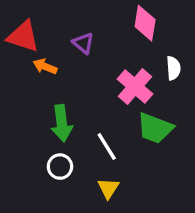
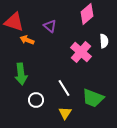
pink diamond: (145, 23) -> (87, 14), turned 40
green arrow: (62, 123) -> (21, 74), moved
green trapezoid: (155, 128) -> (93, 98), moved

